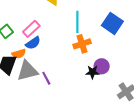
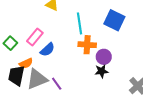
blue semicircle: (33, 43) -> (47, 50), moved
orange cross: (82, 44) -> (87, 45), turned 30
purple circle: (102, 66) -> (104, 57), moved

